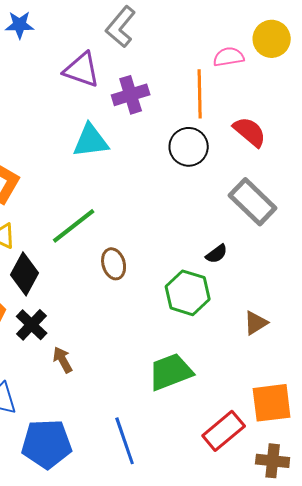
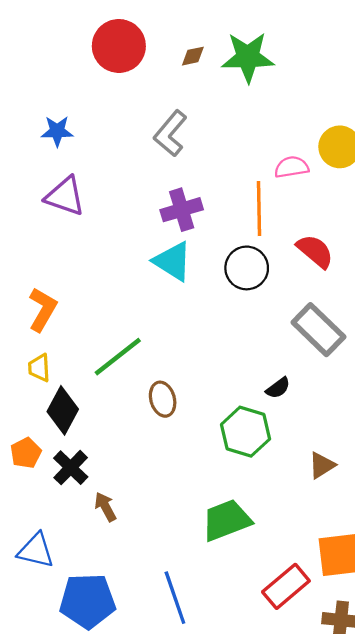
purple triangle: (82, 70) -> (65, 196), moved
cyan triangle: (91, 141) -> (173, 261), moved, turned 39

